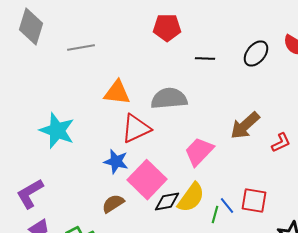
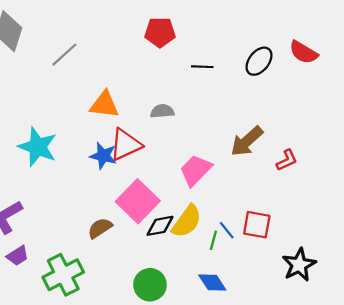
gray line: (81, 48) -> (64, 55), turned -32
gray semicircle: (169, 99) -> (162, 111), size x0.6
blue star: (116, 162) -> (103, 156), moved

